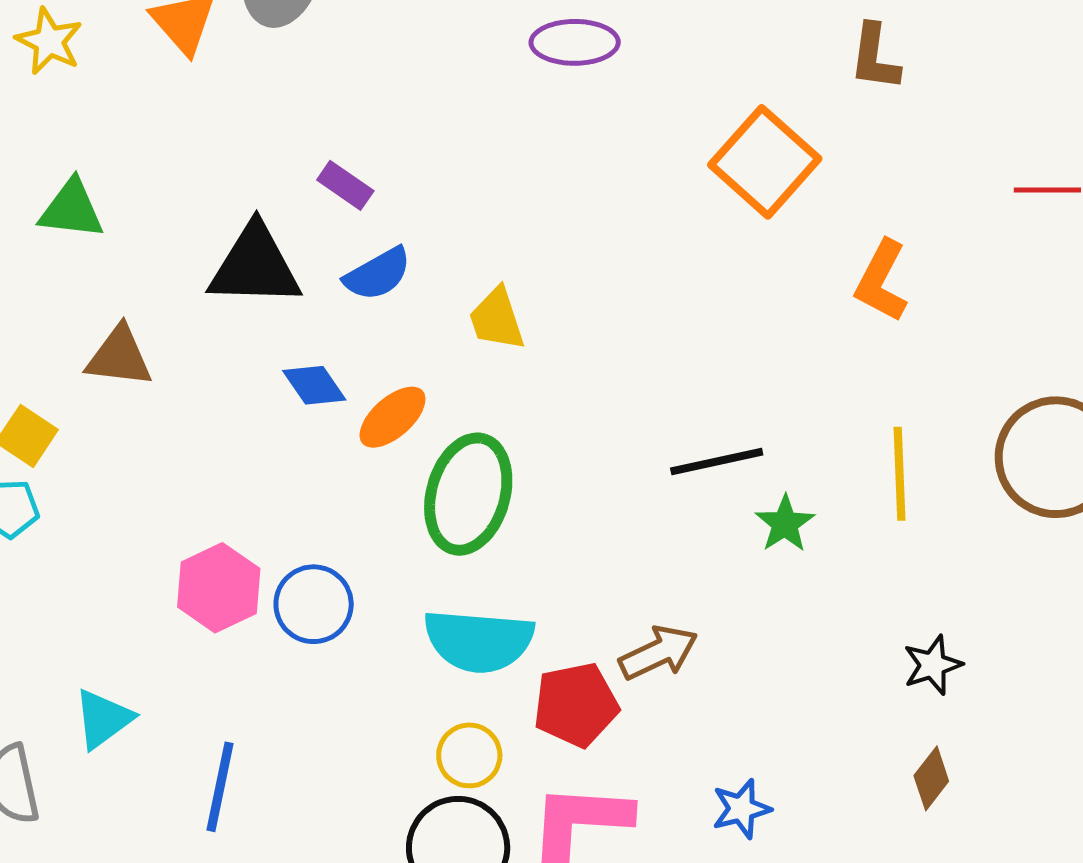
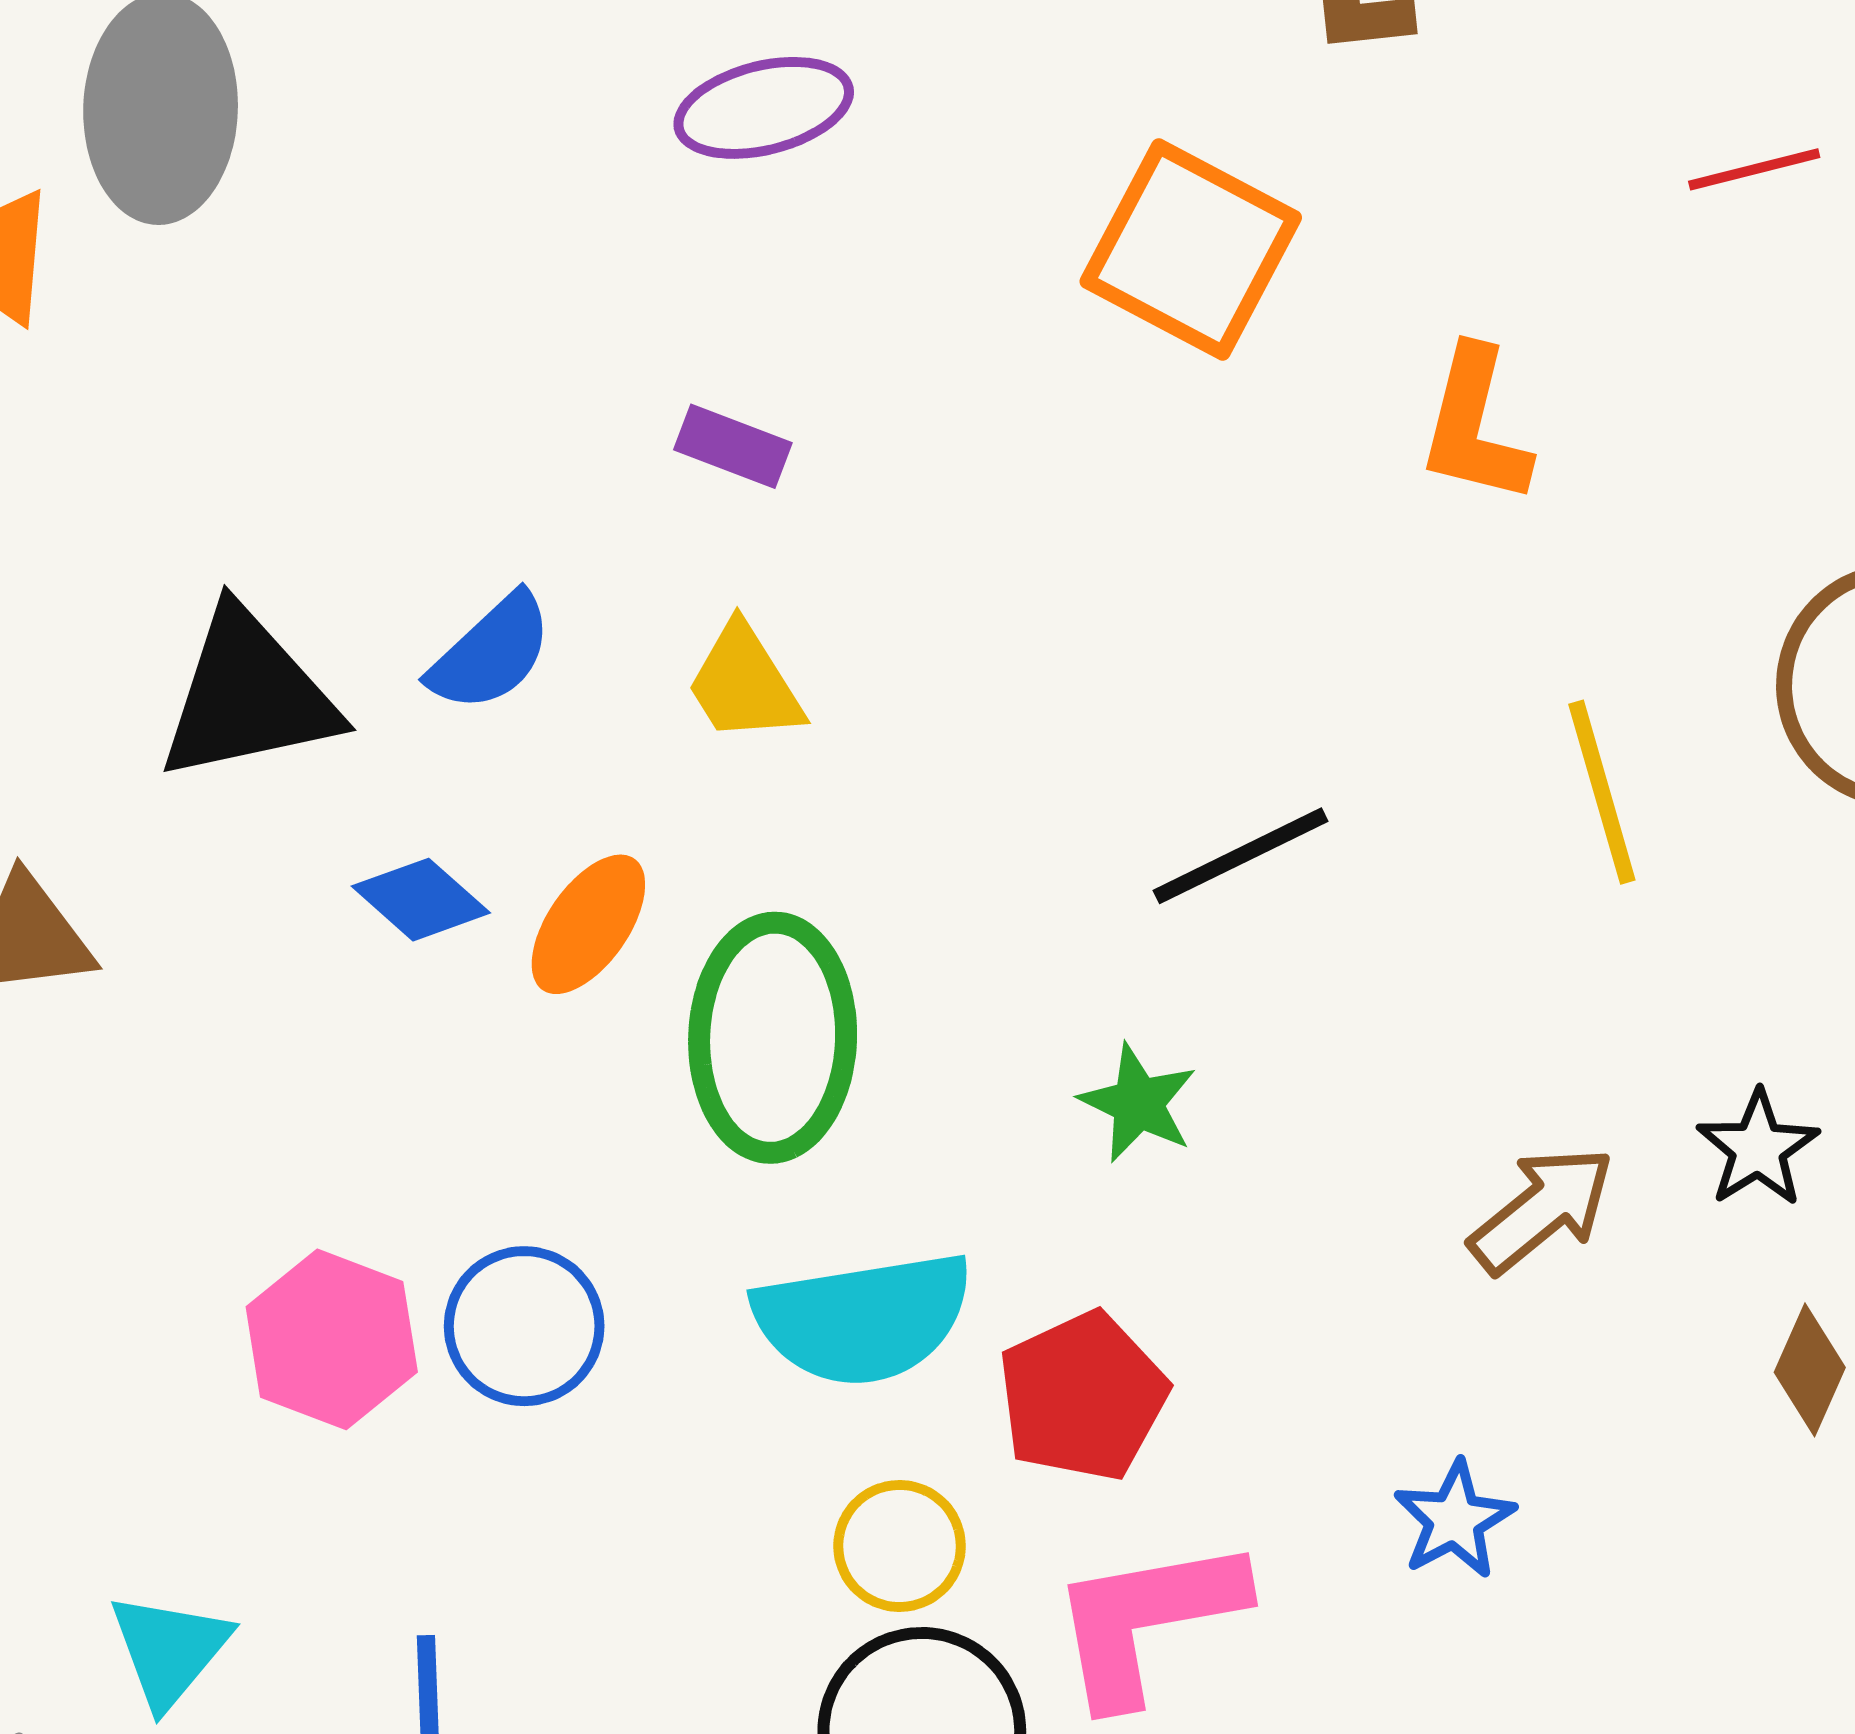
purple rectangle: (345, 185) -> (733, 446), moved
green star: (785, 524) -> (1138, 1103), moved
brown arrow: (658, 653) -> (1542, 1210), moved

